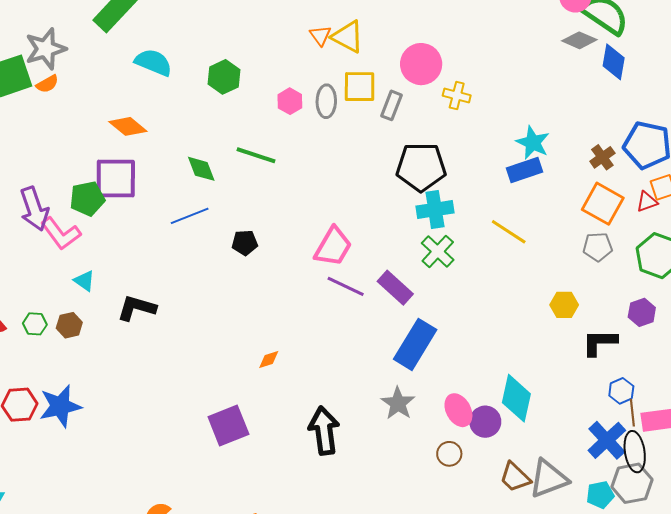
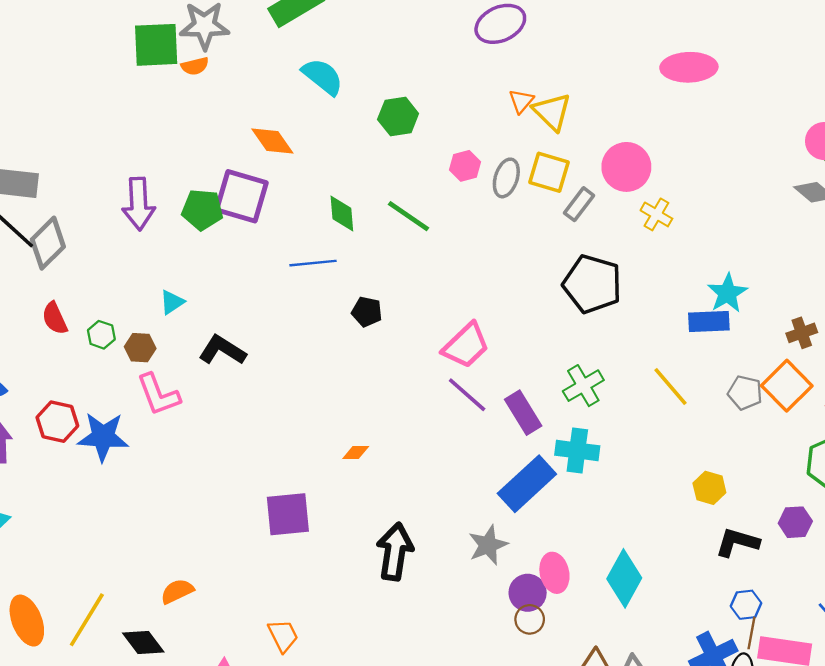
cyan cross: (435, 209) -> (577, 450), moved
pink L-shape: (61, 234) -> (158, 395), moved
gray pentagon: (598, 247) -> (745, 393), moved
cyan triangle: (84, 281) -> (172, 302), turned 35
purple circle: (485, 422) -> (528, 593), moved

